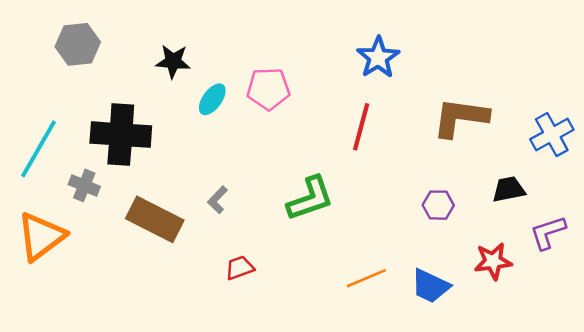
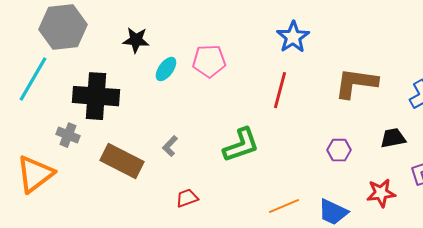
gray hexagon: (78, 44) -> (63, 27), size x1.4
cyan line: (39, 149) -> (33, 79), moved

